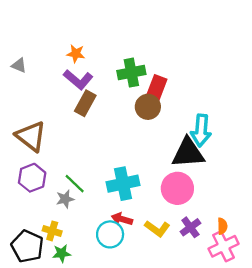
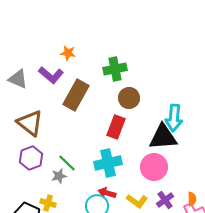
gray triangle: (19, 65) -> (18, 79), moved, size x1.5
purple L-shape: (78, 80) -> (51, 75), moved
red rectangle: (156, 89) -> (116, 127), moved
brown rectangle: (85, 103) -> (76, 95), size x1.4

